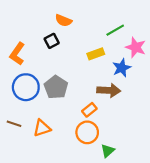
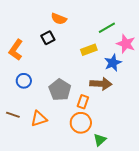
blue circle: (26, 87) -> (24, 81), size x0.6
gray pentagon: (56, 87) -> (60, 90), moved
orange rectangle: (89, 110) -> (83, 102), turned -32

